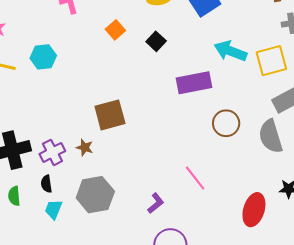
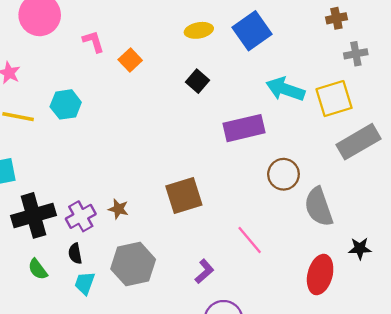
orange square: (115, 30) -> (130, 60), moved
brown square: (110, 115) -> (184, 196), moved
gray semicircle: (271, 136) -> (319, 207), moved
green semicircle: (14, 196) -> (38, 269), turned -30

